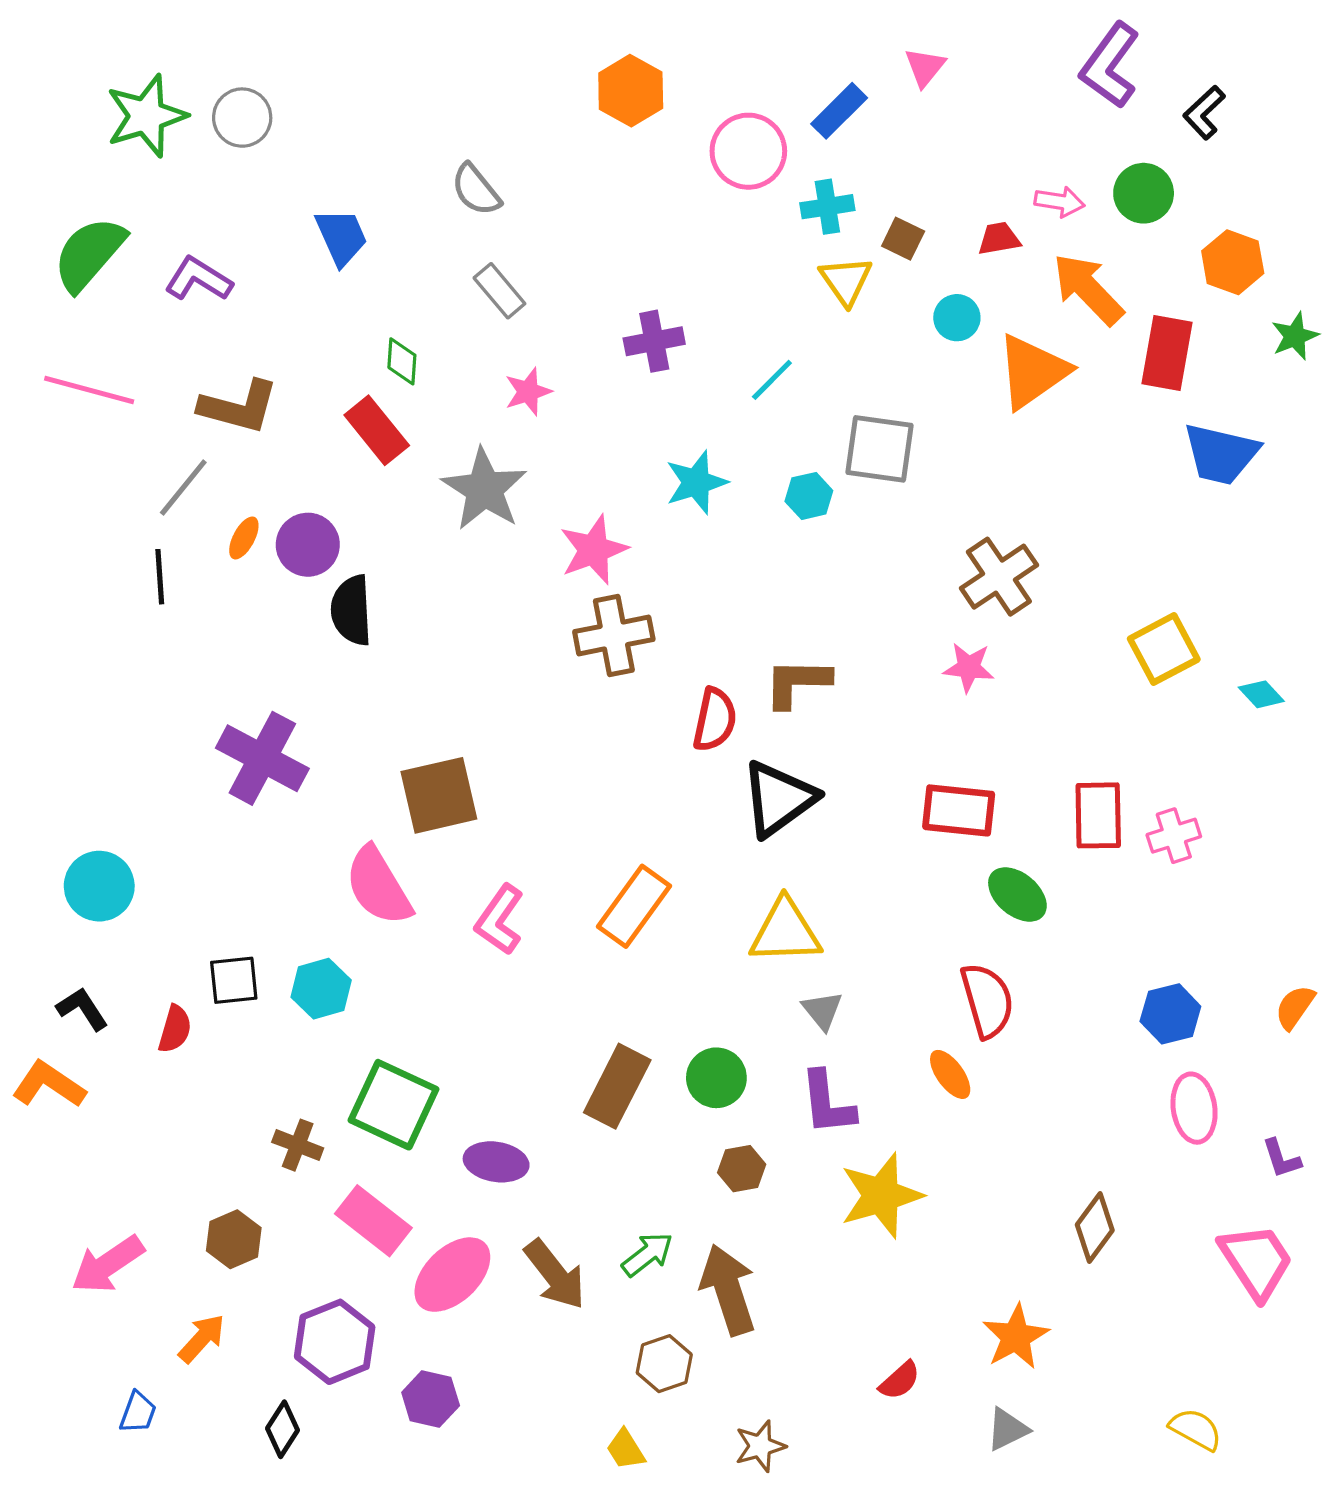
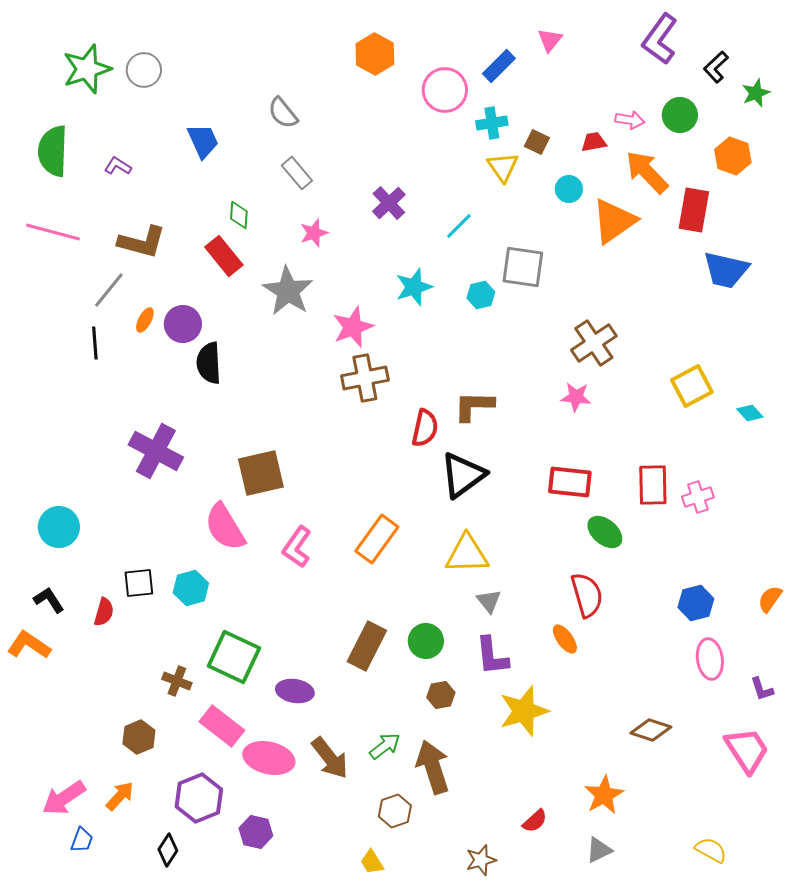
green semicircle: (89, 254) -> (53, 151), turned -39
purple L-shape: (198, 279) -> (118, 166), size x0.7
green star: (1295, 336) -> (756, 93), moved
purple cross: (654, 341) -> (389, 203), turned -32
brown diamond: (1095, 1227) -> (651, 730), turned 72
pink arrow: (108, 1264) -> (64, 798), moved
pink ellipse: (452, 1275) -> (269, 758), turned 57
brown star: (760, 1446) -> (481, 860), moved

